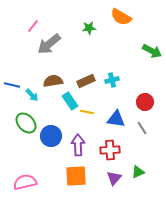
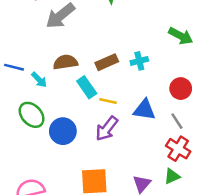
green arrow: (152, 51) -> (181, 36), moved
purple arrow: (78, 145) -> (107, 129), moved, turned -140
red cross: (110, 150) -> (178, 149), moved, turned 36

